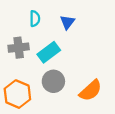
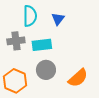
cyan semicircle: (35, 19) -> (30, 16), size x1.5
cyan rectangle: (49, 52) -> (42, 45), turned 30

